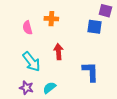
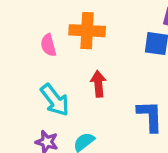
orange cross: (51, 19) -> (87, 31), size x1.5

